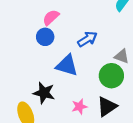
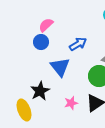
blue triangle: (67, 65) -> (60, 67), turned 35
black star: (44, 93) -> (40, 91), turned 30

